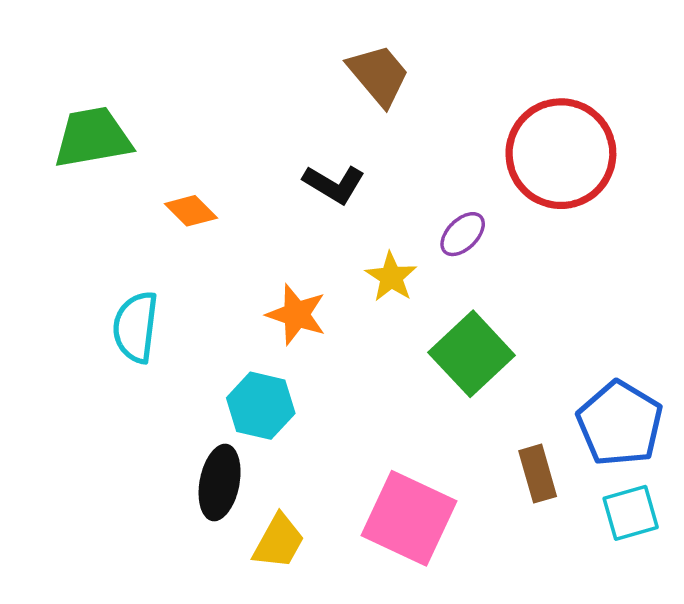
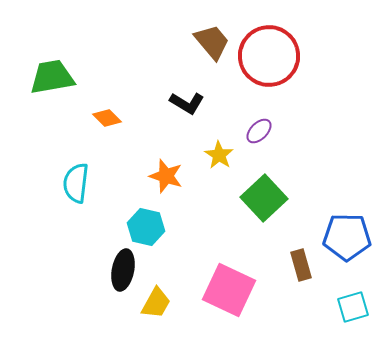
red circle: (561, 154) -> (269, 56), moved
blue pentagon: (620, 424) -> (347, 237), turned -30
cyan square: (631, 513) -> (353, 307), moved

